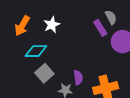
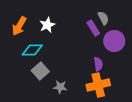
purple semicircle: (78, 77) -> (98, 64), moved

